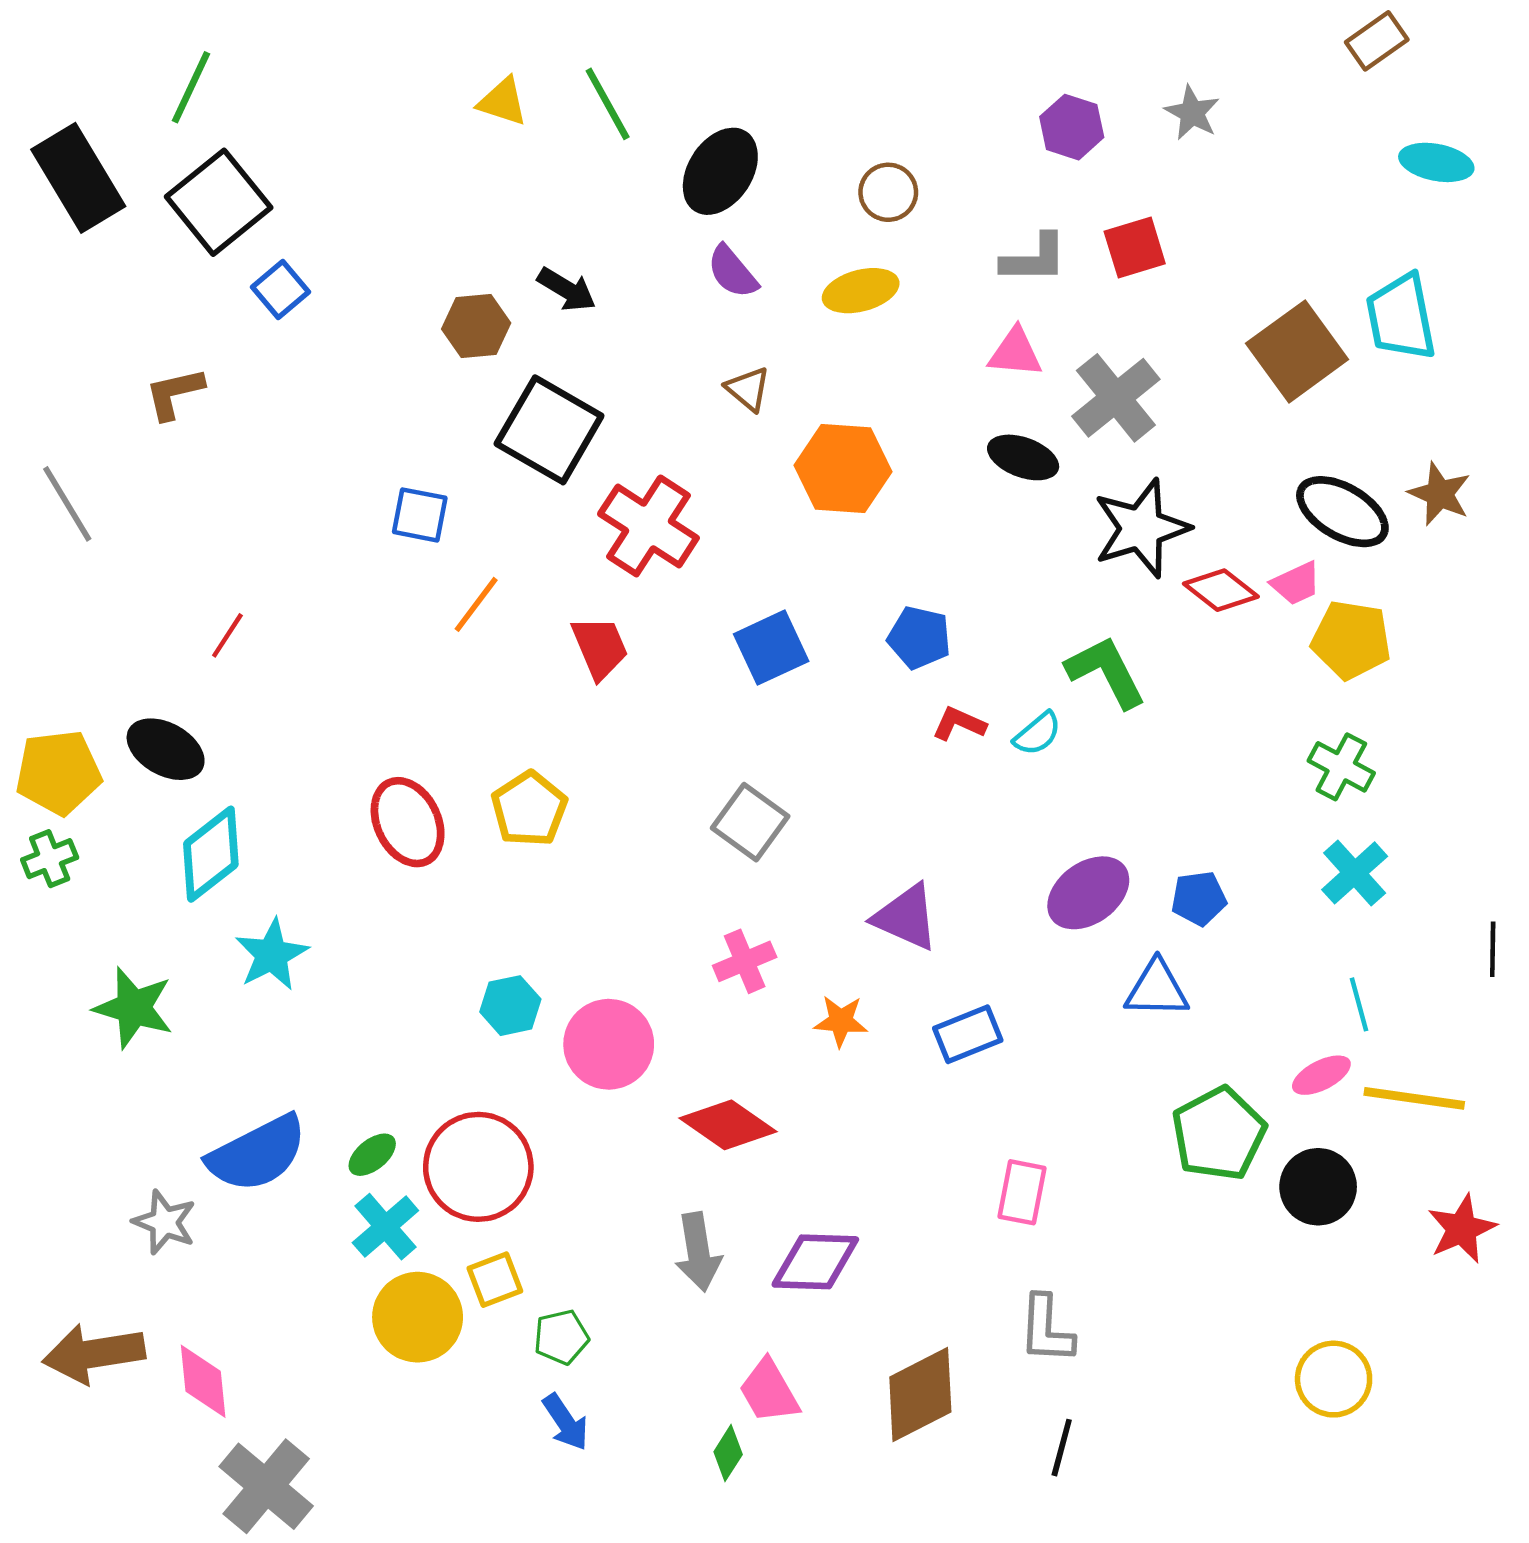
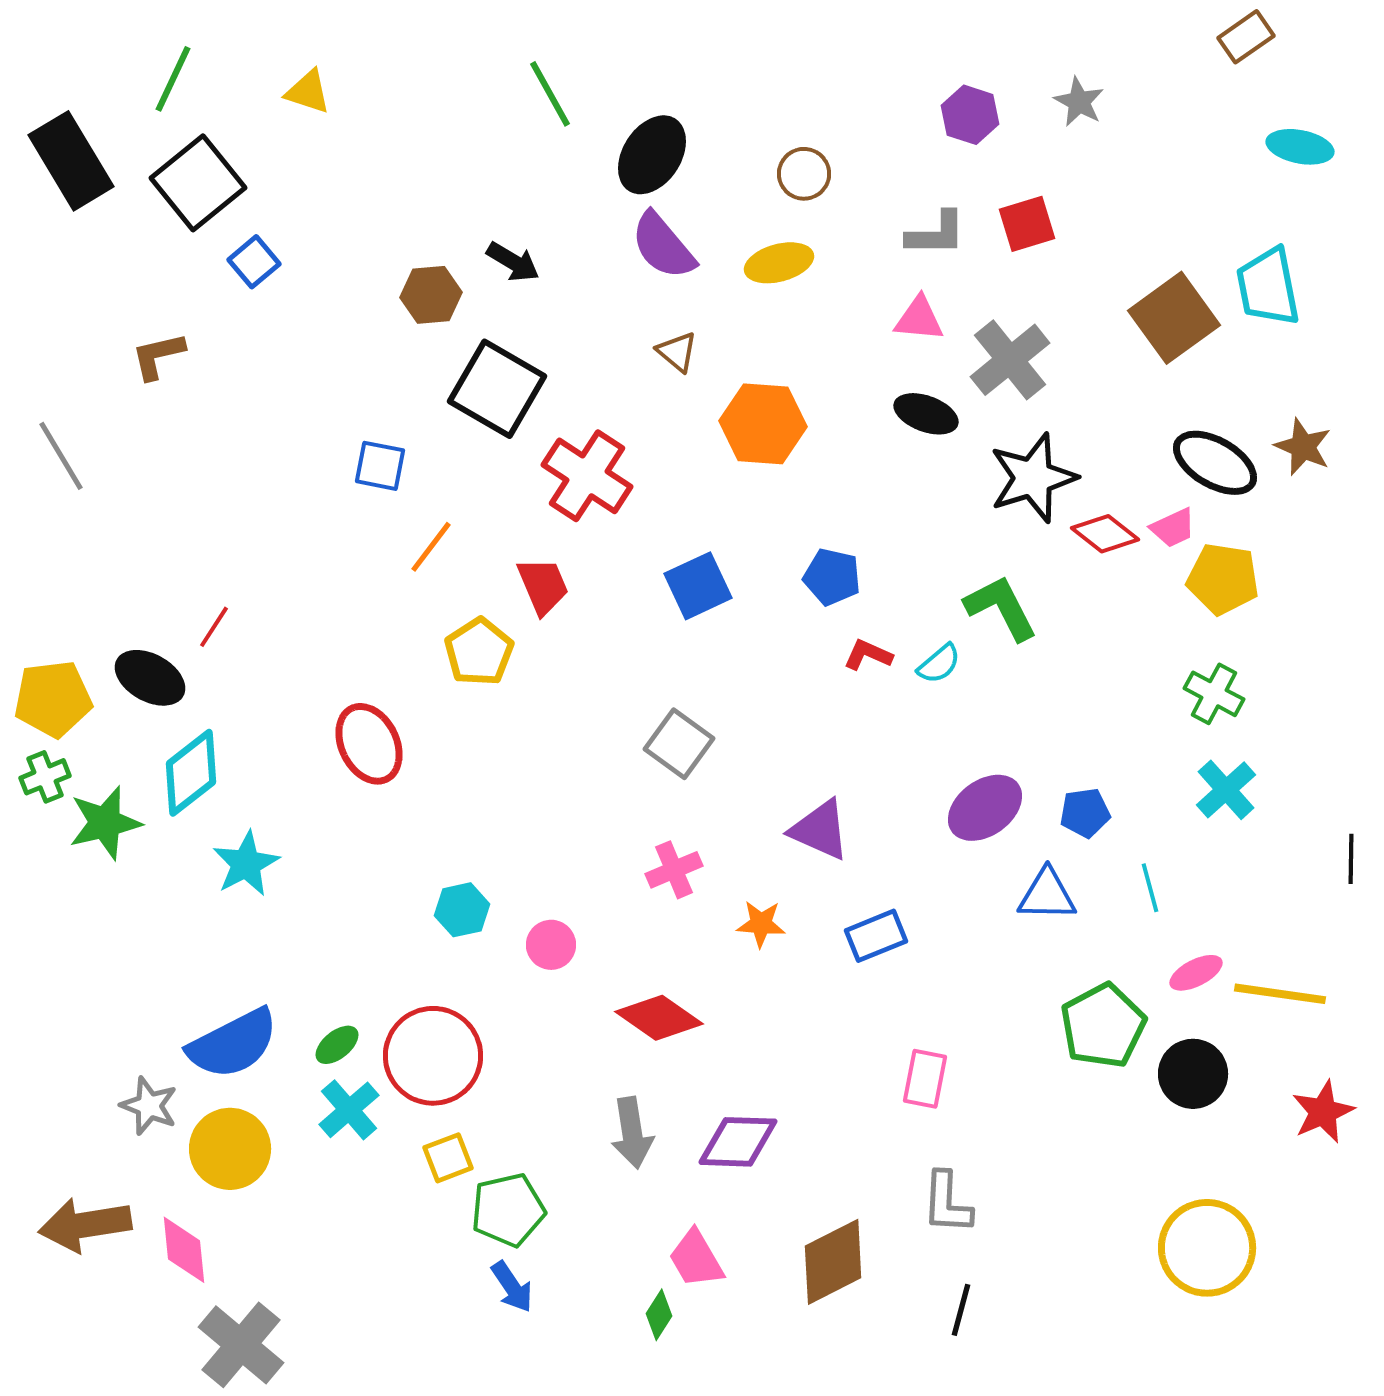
yellow triangle: (503, 102) -> (308, 92), moved
purple semicircle: (732, 272) -> (663, 246), size x1.4
red line: (227, 635) -> (214, 627), moved
yellow pentagon: (529, 809) -> (479, 652), moved
cyan line: (1359, 1004) -> (1150, 888), moved
green star: (134, 1008) -> (105, 823), moved, turned -30
pink circle: (609, 1044) -> (551, 945), size x0.6
yellow circle: (418, 1317) -> (230, 1149), moved
green pentagon: (561, 1337) -> (508, 1210), size x1.5
yellow circle: (1334, 1379) -> (1207, 1248), size x1.4

